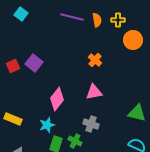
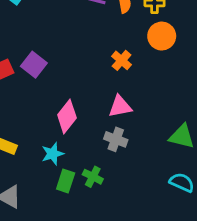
orange circle: (133, 40) -> (162, 36), moved
gray cross: (91, 124) -> (116, 139), moved

